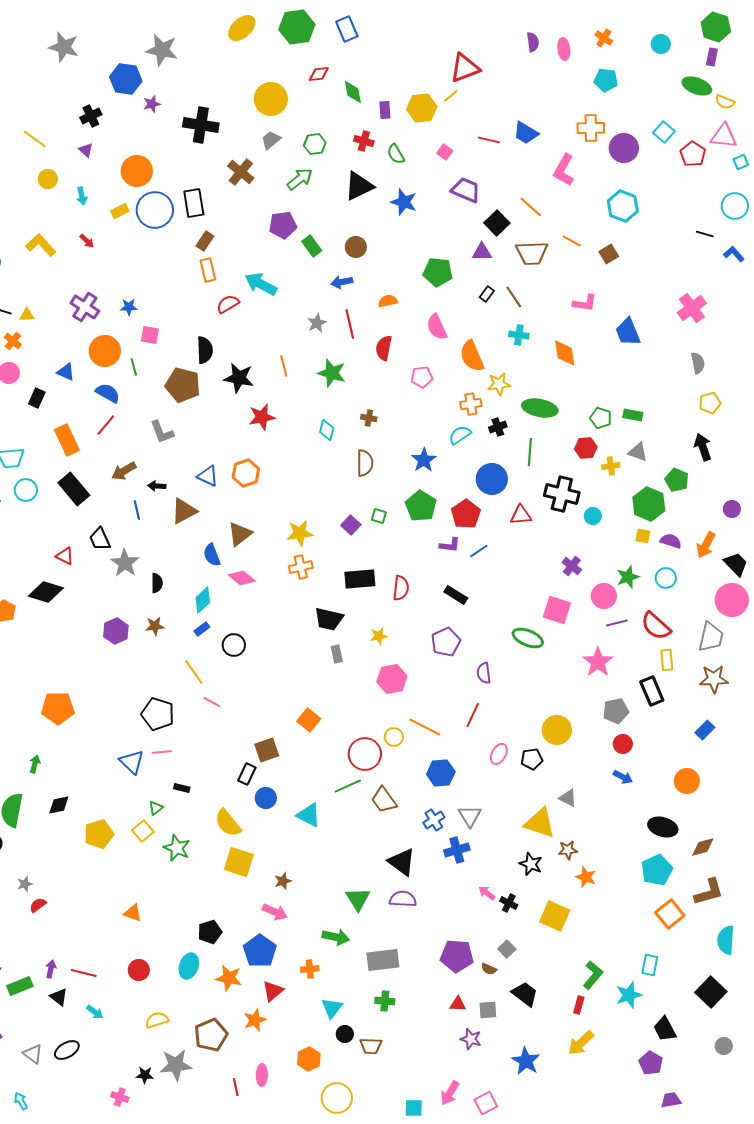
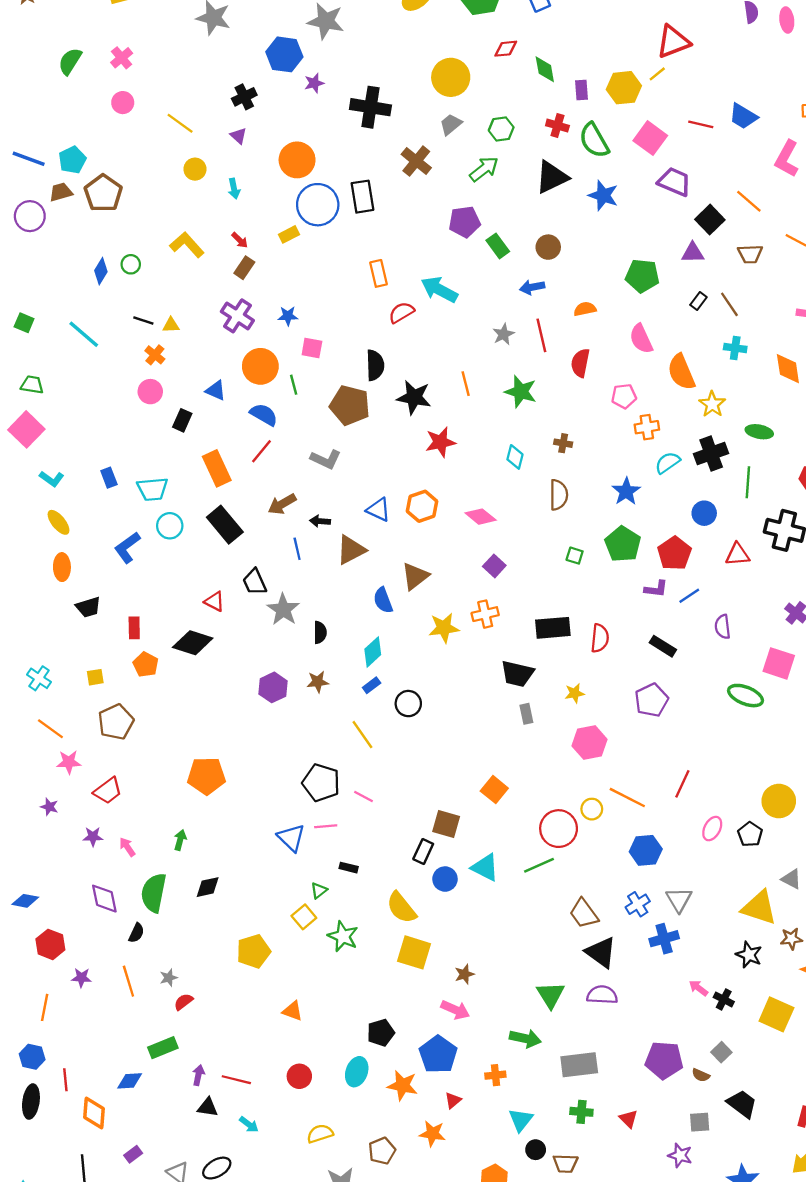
pink square: (445, 152) -> (650, 138), size x1.8
green semicircle: (396, 154) -> (594, 140), size x1.5
yellow rectangle: (120, 211) -> (289, 234), moved
brown rectangle: (205, 241) -> (244, 268), moved
brown trapezoid: (532, 253) -> (750, 254), size x0.7
yellow star: (499, 384) -> (712, 404), turned -30
orange cross: (471, 404) -> (647, 427), moved
green ellipse: (540, 408) -> (759, 432), size x0.7
black cross: (498, 427) -> (711, 454), size x1.6
gray L-shape: (162, 432) -> (326, 459), turned -44
blue circle: (492, 479) -> (704, 513), size x0.7
purple square: (351, 525) -> (494, 566), moved
yellow star: (300, 533) -> (444, 628), moved
pink diamond: (242, 578) -> (481, 517), moved
purple semicircle: (484, 673) -> (723, 627), moved
pink line: (212, 702) -> (364, 796), moved
brown square: (267, 750) -> (446, 824), turned 35
black pentagon: (532, 759) -> (750, 834), turned -30
brown trapezoid: (384, 800) -> (584, 913), moved
cyan triangle: (309, 815) -> (485, 868), moved
yellow pentagon: (99, 834) -> (253, 951), moved
green rectangle: (20, 986) -> (163, 1048), moved
red triangle: (273, 991) -> (453, 1100), size x0.7
black triangle: (59, 997) -> (208, 1107), turned -30
red triangle: (458, 1004) -> (629, 1119), moved, turned 42
orange star: (255, 1020) -> (432, 1134), turned 30
brown pentagon: (211, 1035) -> (382, 1151), size x0.7

